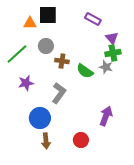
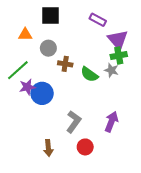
orange triangle: (30, 23) -> (25, 34), moved
purple triangle: (112, 38) -> (118, 40), size x1.5
green line: (17, 54) -> (18, 70), moved
gray L-shape: (59, 93) -> (74, 122), moved
blue circle: (40, 118) -> (42, 93), moved

